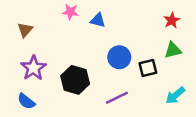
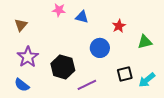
red star: (172, 20) -> (119, 26), moved
black square: (148, 68) -> (125, 74), moved
purple line: (117, 98) -> (87, 85), moved

